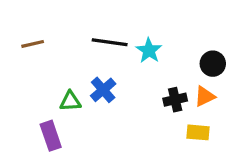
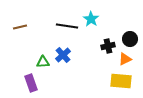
cyan star: (149, 51) -> (91, 19), moved
black cross: (175, 100) -> (108, 46), moved
yellow rectangle: (198, 132) -> (121, 81), size x1.5

